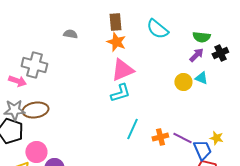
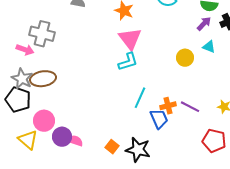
pink triangle: (122, 70) -> (130, 39), turned -45
yellow circle: (183, 82) -> (185, 58), moved
gray star: (14, 110) -> (22, 79), turned 30
blue trapezoid: (202, 150) -> (159, 119), moved

